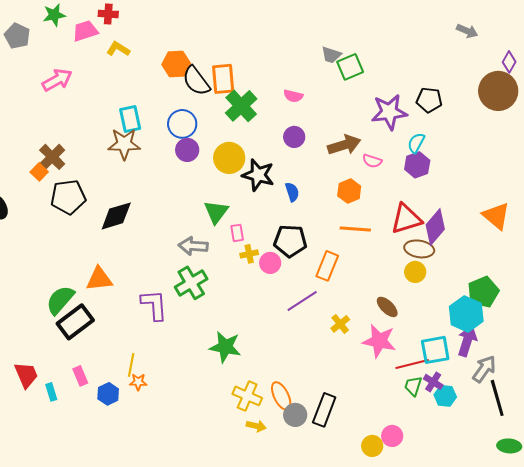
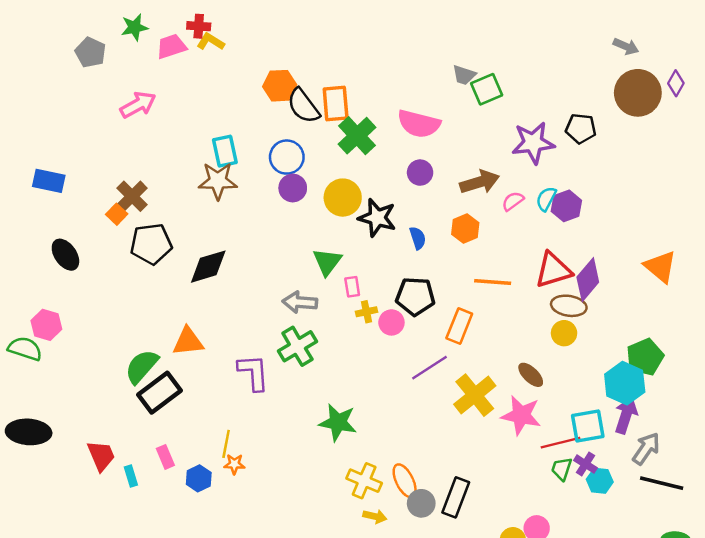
yellow L-shape: (118, 49) -> (211, 42), moved
brown circle: (498, 91) -> (638, 93), moved
pink semicircle: (293, 96) -> (419, 124), size x1.8
cyan semicircle: (416, 143) -> (546, 199), moved
pink semicircle: (372, 161) -> (513, 201), turned 126
orange hexagon: (349, 191) -> (465, 228), moved
yellow cross: (340, 324) -> (475, 395), size x1.8
black line: (497, 398) -> (662, 483), turned -60

